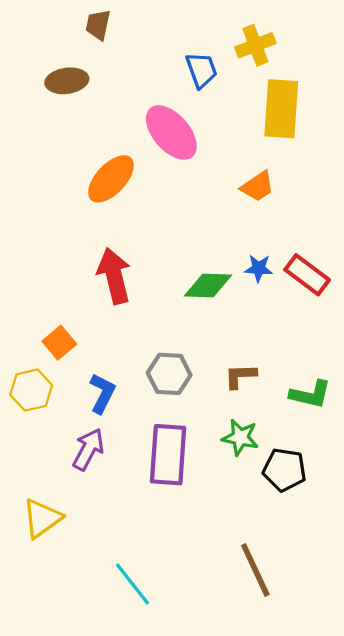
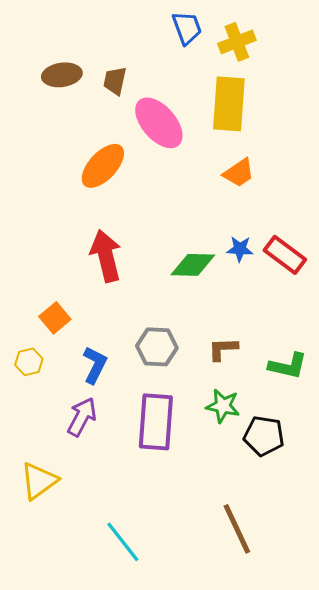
brown trapezoid: (98, 25) -> (115, 81), moved
blue trapezoid: (201, 70) -> (187, 28), moved
yellow rectangle: (281, 109) -> (229, 104), moved
yellow hexagon: (31, 390) -> (29, 362), size x0.7

